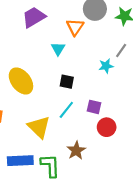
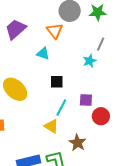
cyan triangle: (58, 49) -> (43, 54), turned -32
yellow triangle: (39, 127) -> (51, 126), moved, size x0.7

